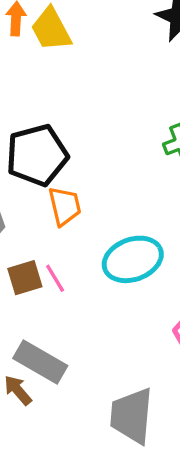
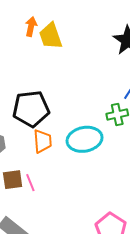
cyan ellipse: (133, 259) -> (85, 139), moved

